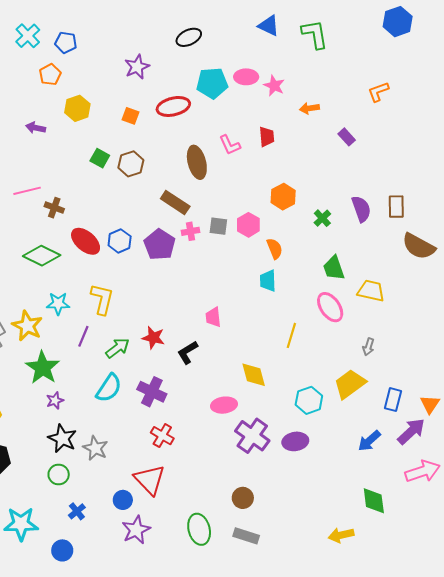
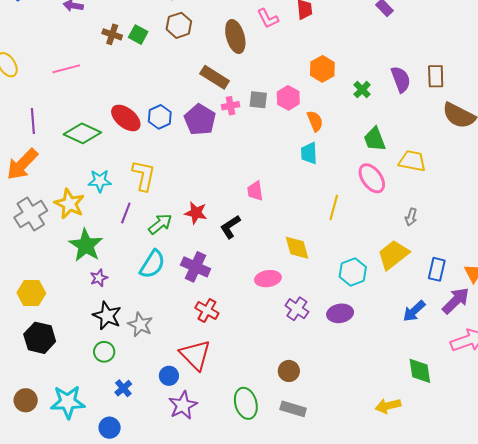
brown hexagon: (131, 164) -> (179, 25), moved
brown cross: (54, 208) -> (112, 34), moved
purple cross: (252, 436) -> (297, 309), size x0.7

